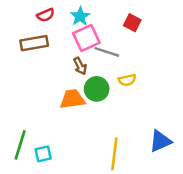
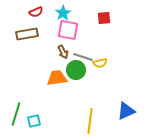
red square: (132, 23) -> (104, 18), turned -32
pink square: (86, 38) -> (68, 30), turned 35
gray line: (107, 52) -> (83, 57), moved

